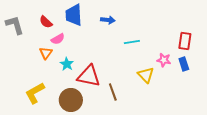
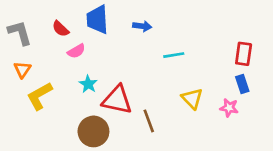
orange triangle: (46, 53) -> (22, 70), moved
pink star: (164, 60) -> (229, 108), moved
yellow L-shape: (35, 93) -> (39, 96), moved

